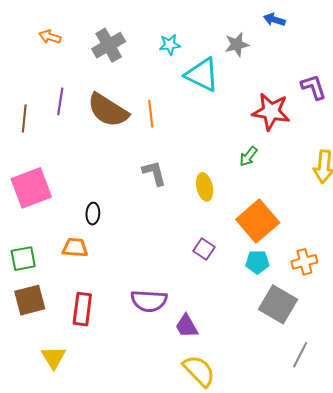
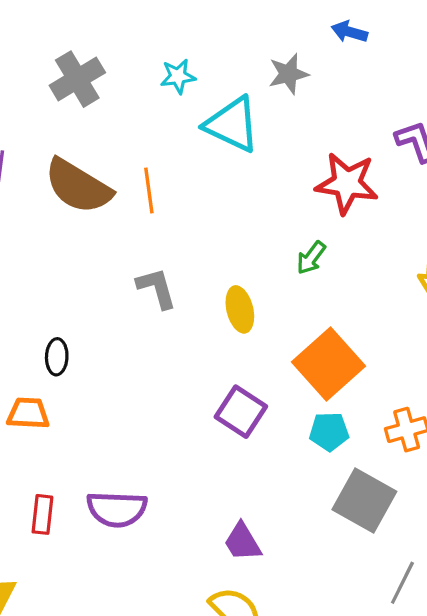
purple square: (204, 249) -> (241, 412), size x1.4
purple semicircle: (149, 301) -> (117, 509), moved
red rectangle: (82, 309) -> (42, 514), size x0.7
purple trapezoid: (187, 326) -> (242, 542), moved

